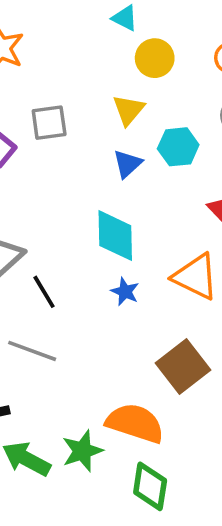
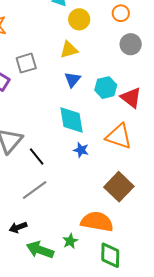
yellow triangle: (129, 110) -> (69, 50), turned 42
cyan hexagon: (178, 147) -> (106, 88), moved
gray line: (32, 351) -> (35, 190), turned -48
green star: (82, 451) -> (70, 241), size x0.7

